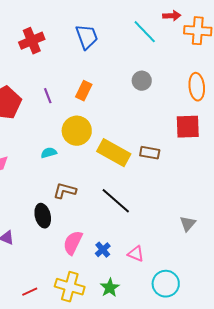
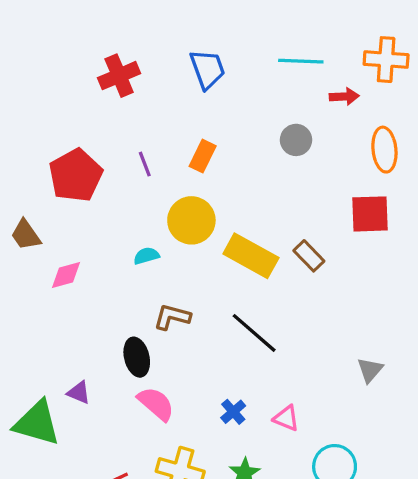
red arrow: (172, 16) -> (344, 97), moved
cyan line: (145, 32) -> (301, 61), turned -44
brown rectangle: (150, 153) -> (309, 256), turned 36
pink semicircle: (73, 243) -> (156, 404), moved, turned 105

